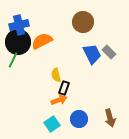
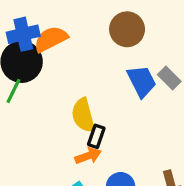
orange semicircle: (42, 41) -> (51, 39), moved
yellow semicircle: (56, 75) -> (83, 115), size x1.5

